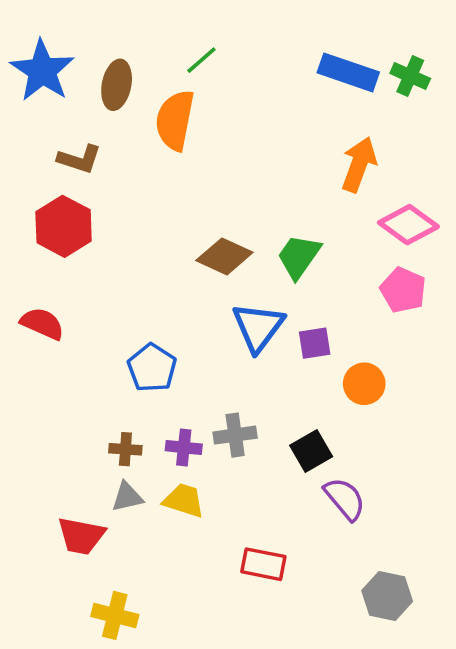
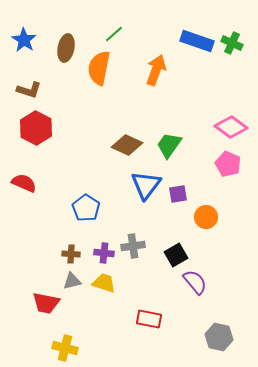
blue star: (42, 71) -> (24, 40), size x0.7
brown L-shape: (79, 159) -> (29, 90), moved
orange arrow: (359, 164) -> (156, 70), moved

